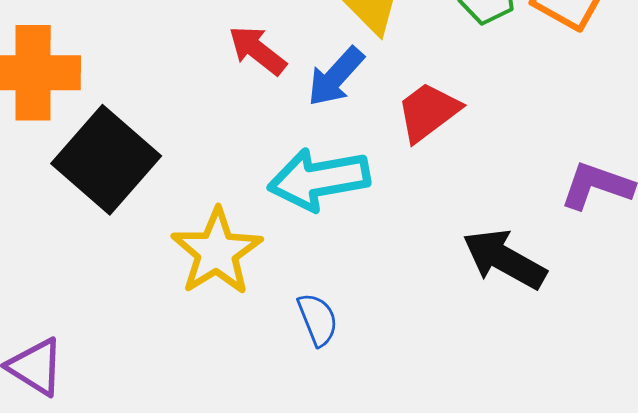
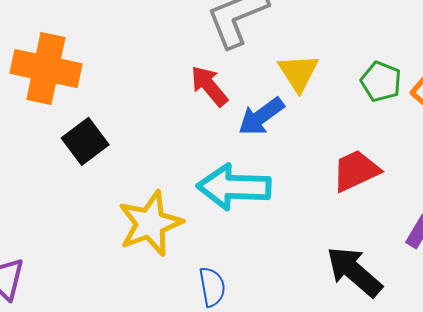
red trapezoid: (428, 112) -> (356, 171), moved
black square: (106, 160) -> (85, 141), size x0.6

